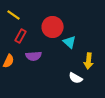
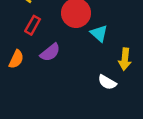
purple semicircle: (34, 56) -> (50, 52), turned -35

